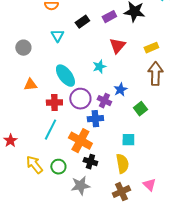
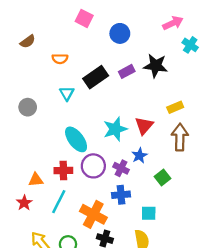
black rectangle: (82, 22) -> (96, 77), size x1.5
red triangle: (117, 46) -> (144, 126), moved
cyan star: (99, 67) -> (115, 129), size x1.5
orange triangle: (30, 85) -> (36, 180), moved
blue cross: (95, 119) -> (121, 195), moved
red star: (10, 141) -> (24, 203), moved

